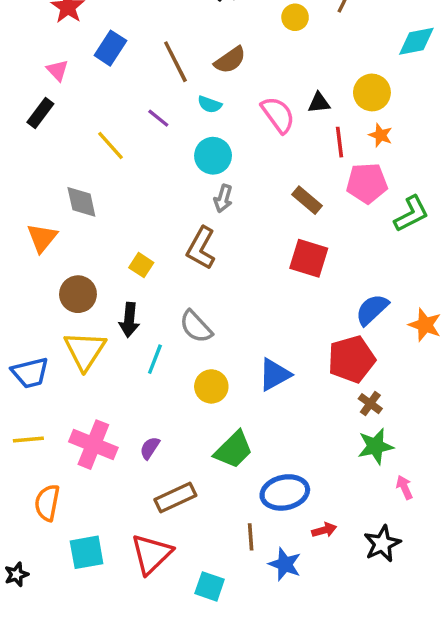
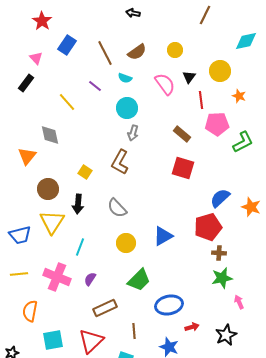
yellow circle: (295, 17) -> (175, 50), moved
black triangle: (319, 103) -> (189, 77), turned -48
orange star: (381, 135) -> (239, 96), moved
cyan line: (155, 359) -> (80, 247), moved
brown cross: (370, 404) -> (219, 253), turned -32
brown line: (251, 537) -> (134, 331), moved

